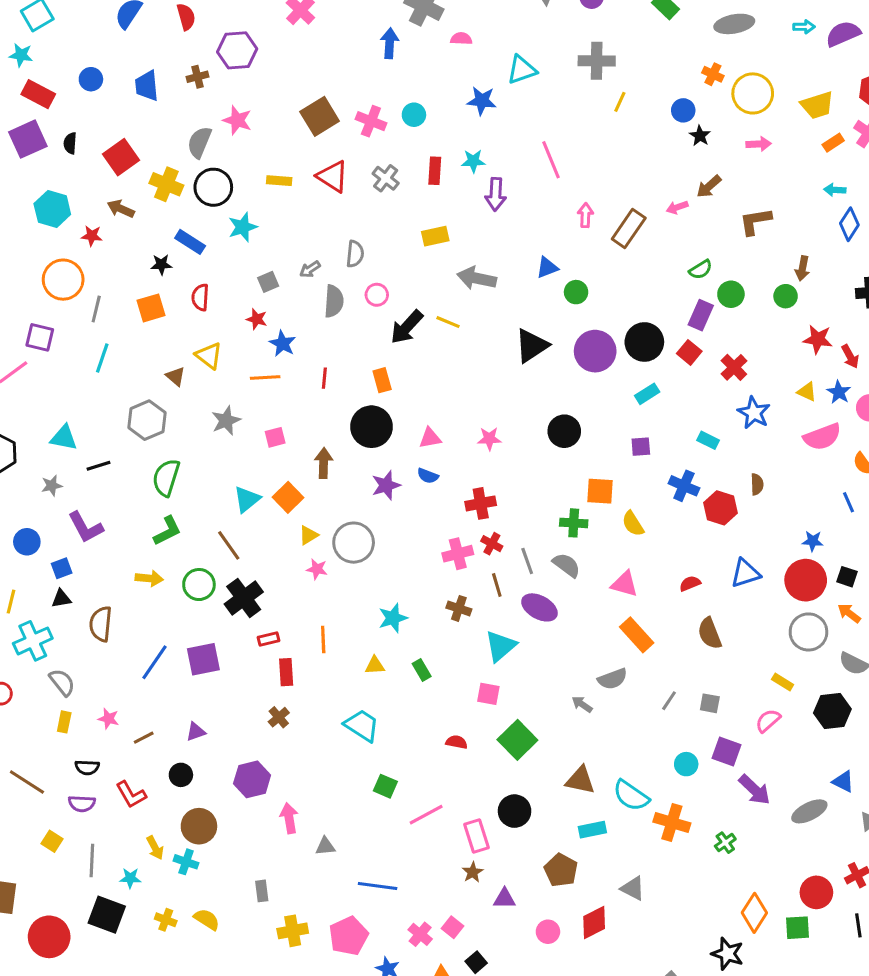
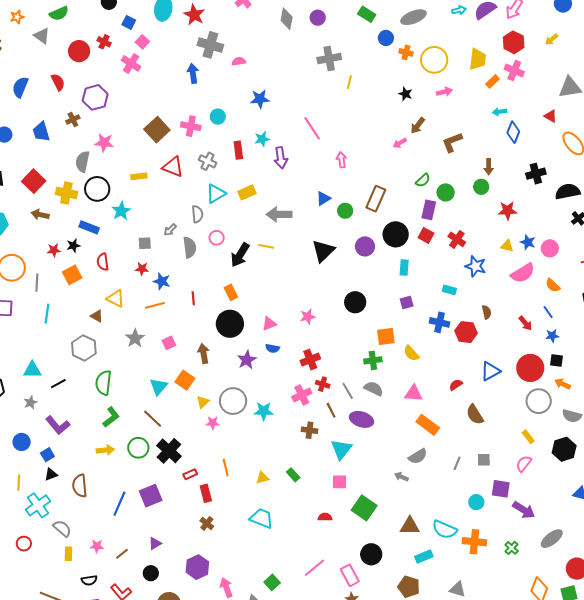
cyan triangle: (522, 70) -> (216, 193), moved
yellow trapezoid: (817, 105) -> (477, 59), turned -55
blue circle: (683, 110) -> (386, 38), moved
brown rectangle: (629, 229) -> (376, 199), moved
red star: (92, 236) -> (54, 250), moved
gray square: (268, 282) -> (145, 243), turned 32
purple circle: (595, 351) -> (365, 246), size x0.7
red arrow: (850, 356) -> (525, 323), moved
cyan rectangle: (647, 394) -> (404, 268), turned -42
blue star: (813, 541) -> (552, 336), moved
cyan star: (393, 618) -> (264, 411), moved, turned 30
yellow rectangle: (783, 682) -> (528, 437), turned 32
green square: (385, 786) -> (272, 582), moved, turned 35
gray ellipse: (809, 811) -> (552, 539), moved

